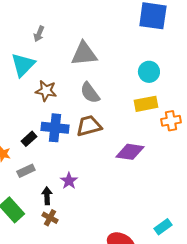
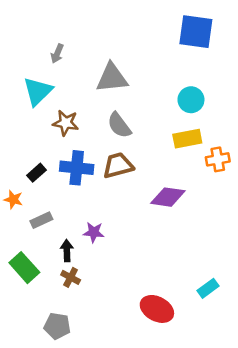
black rectangle: (29, 139) -> (36, 173), moved
purple star: (69, 181) -> (94, 232), turned -30

